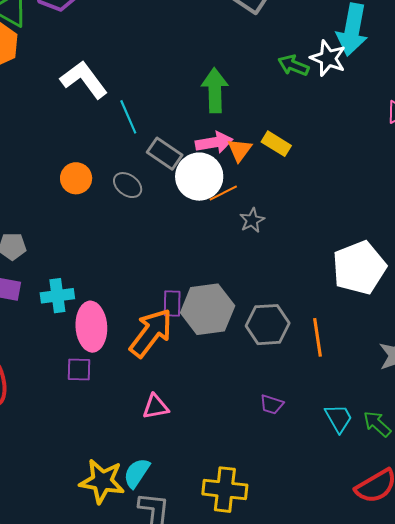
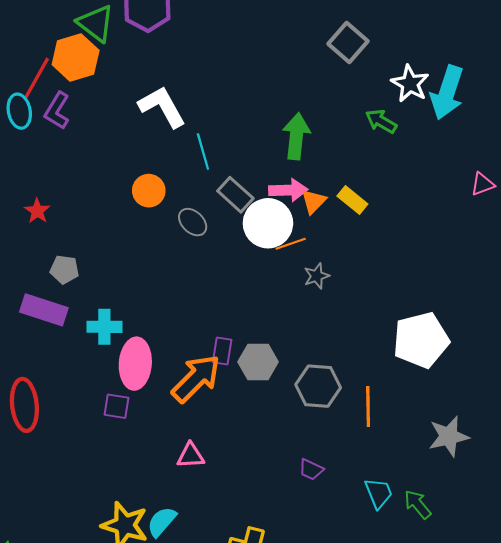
white star: (328, 58) -> (410, 84), moved
orange circle: (76, 178) -> (149, 191), moved
gray hexagon: (208, 309) -> (258, 362), size x0.7

